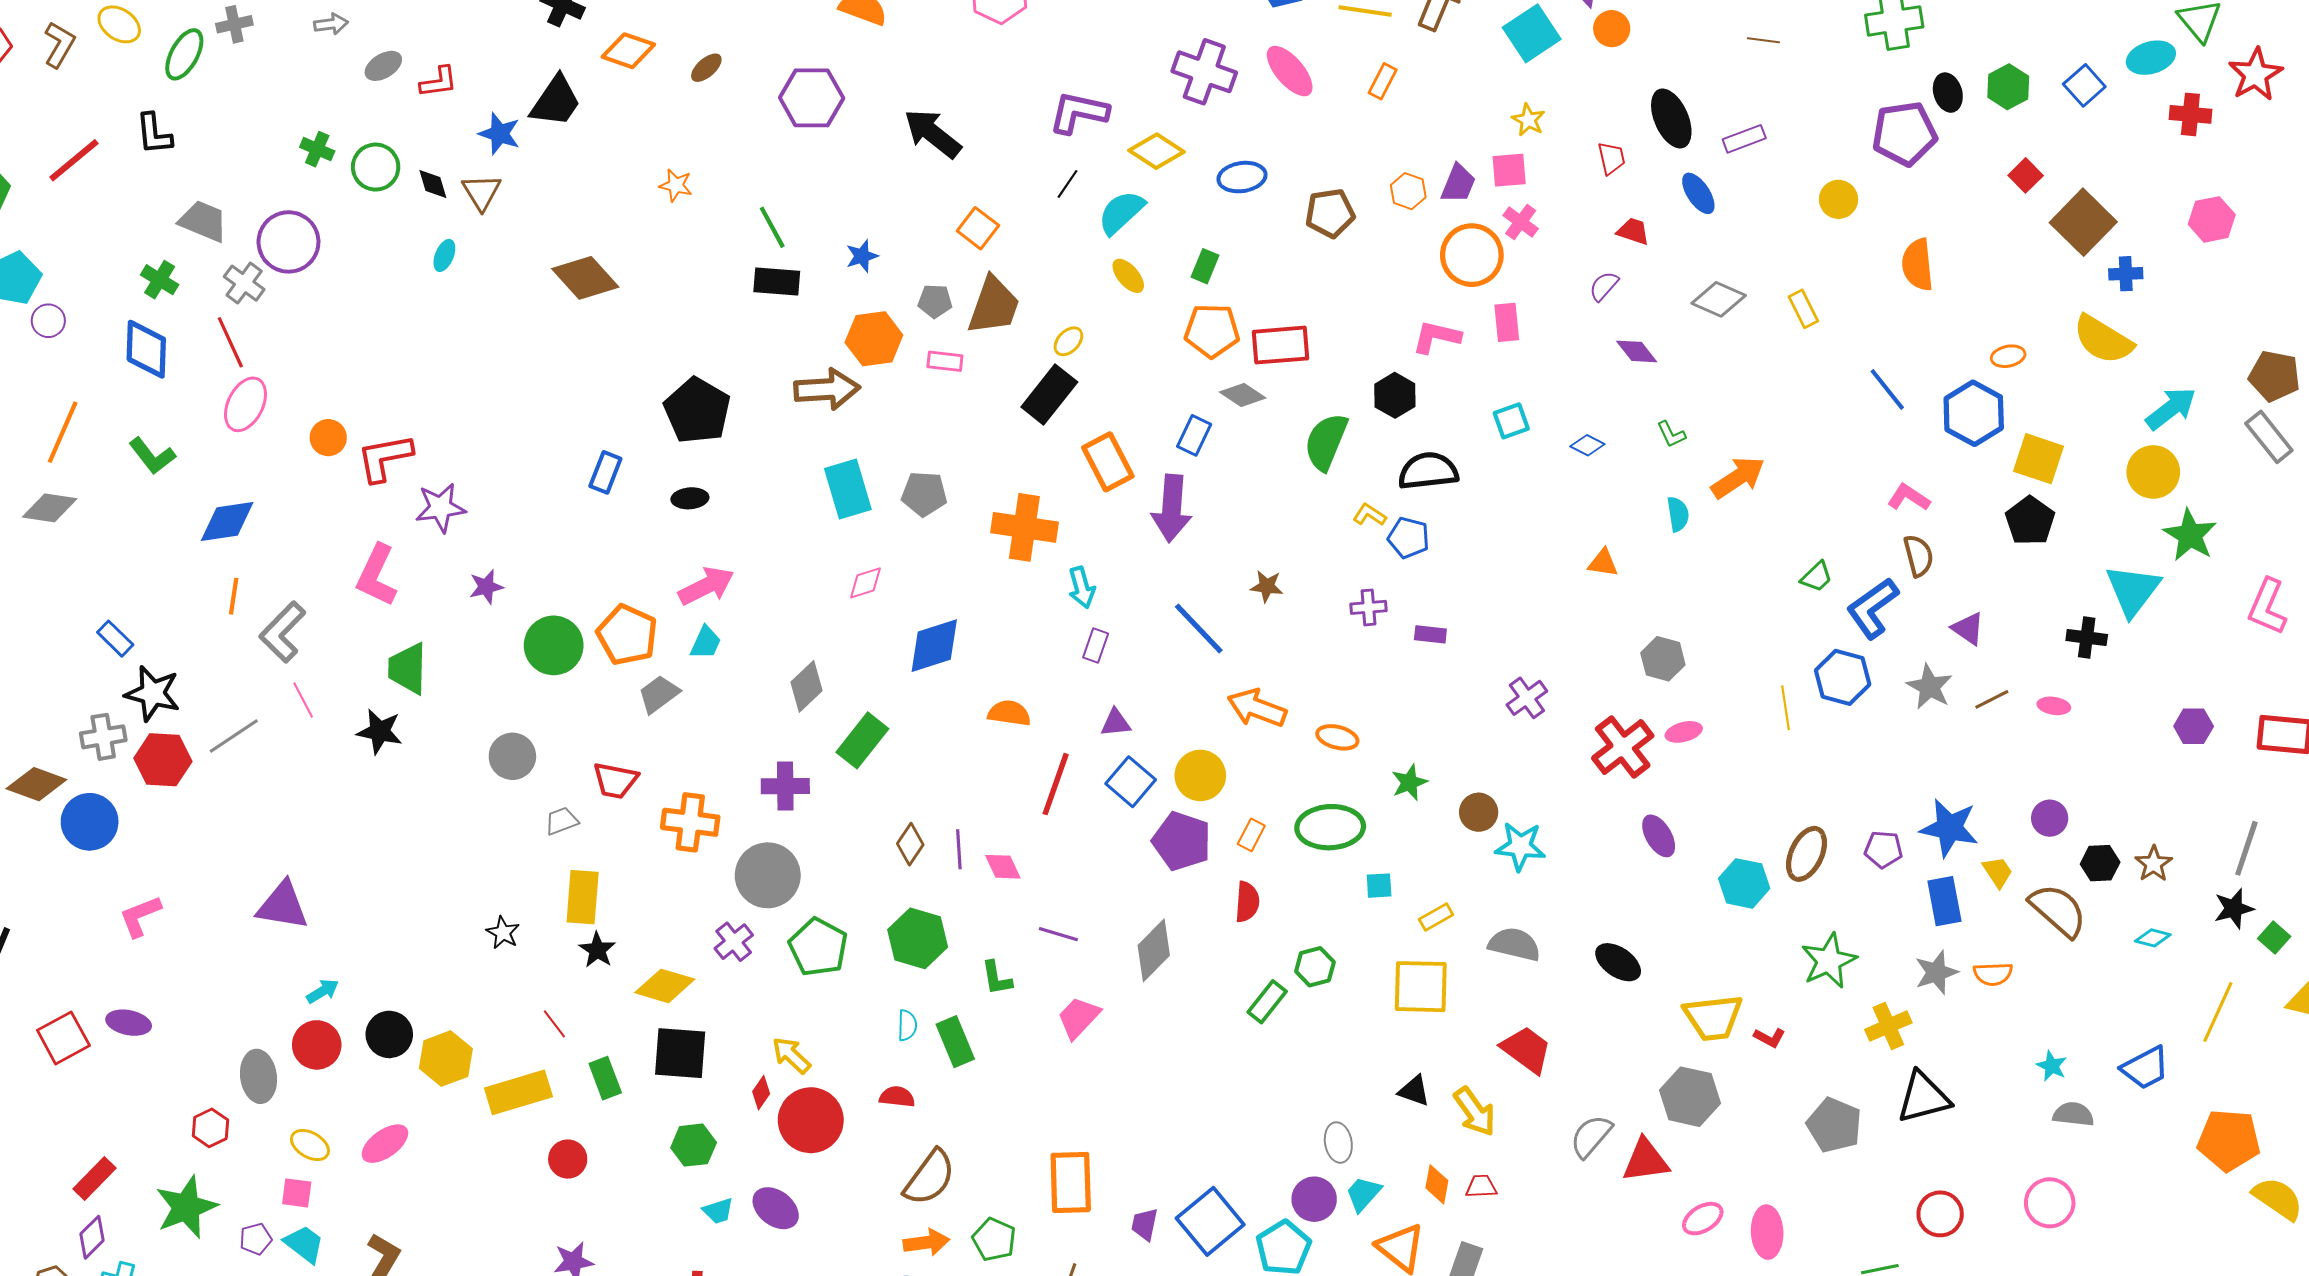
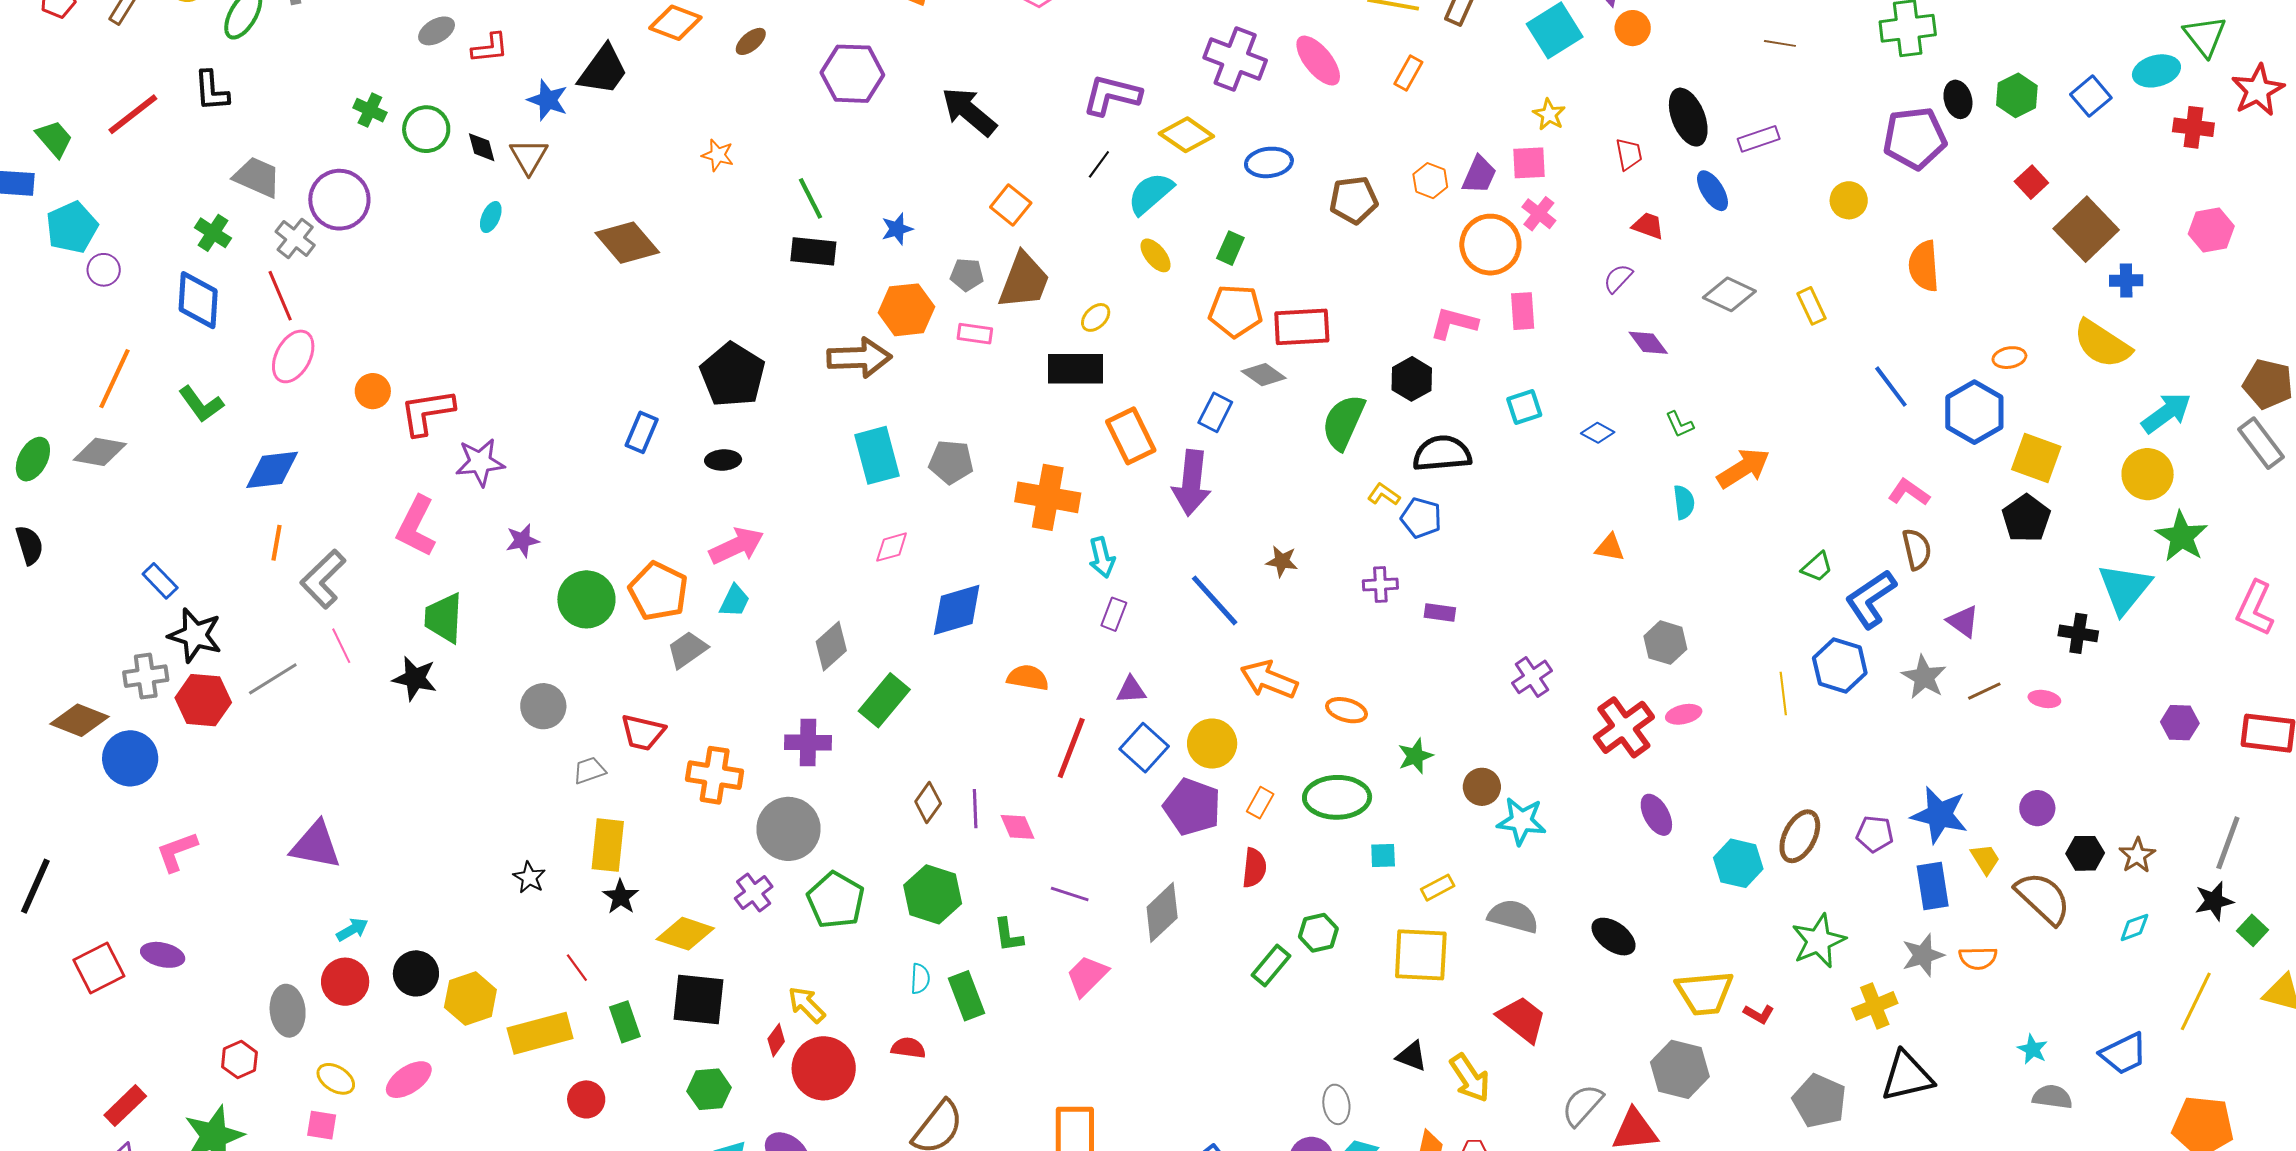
black rectangle: (1049, 395) -> (1076, 369), turned 50
cyan diamond: (2153, 938) -> (2134, 927), turned -36

